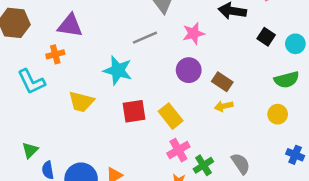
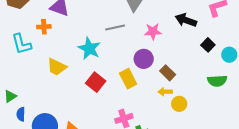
red square: (134, 111) -> (96, 82), turned 36
yellow circle: (278, 114) -> (179, 104), moved
yellow rectangle: (171, 116) -> (128, 79), moved

